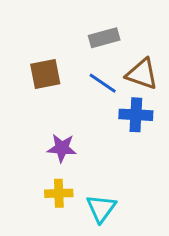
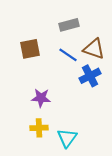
blue cross: (136, 115) -> (90, 76), turned -30

